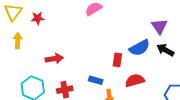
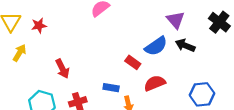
yellow arrow: (18, 41) -> (19, 53), turned 35
red arrow: (54, 59) -> (62, 69), turned 78
red rectangle: (117, 60) -> (133, 62), turned -56

